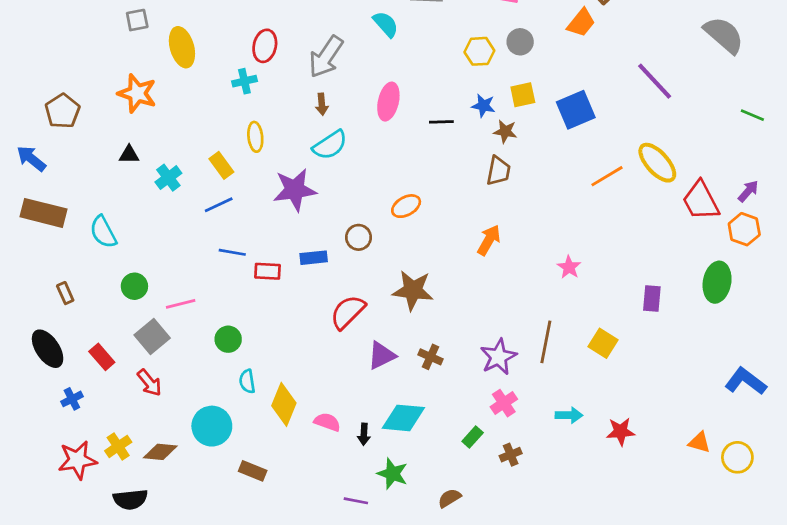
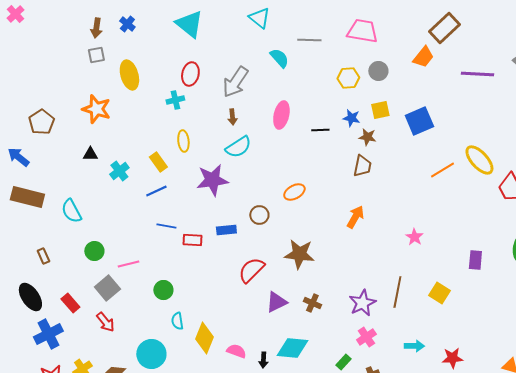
purple line: (655, 81) -> (477, 74), moved, turned -44
blue cross: (72, 399) -> (48, 334), size x1.8

